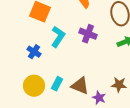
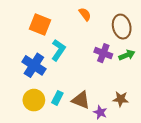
purple cross: (88, 34) -> (103, 53), moved
blue cross: (34, 52) -> (34, 65), size x1.6

